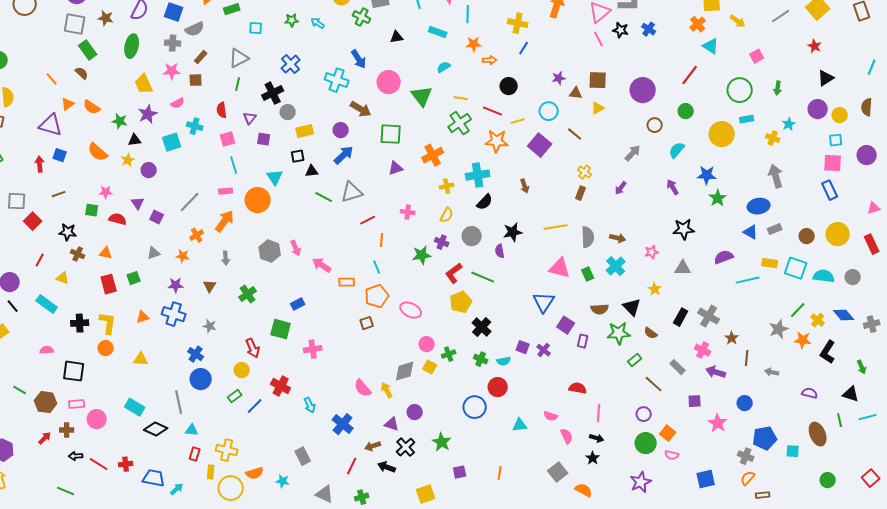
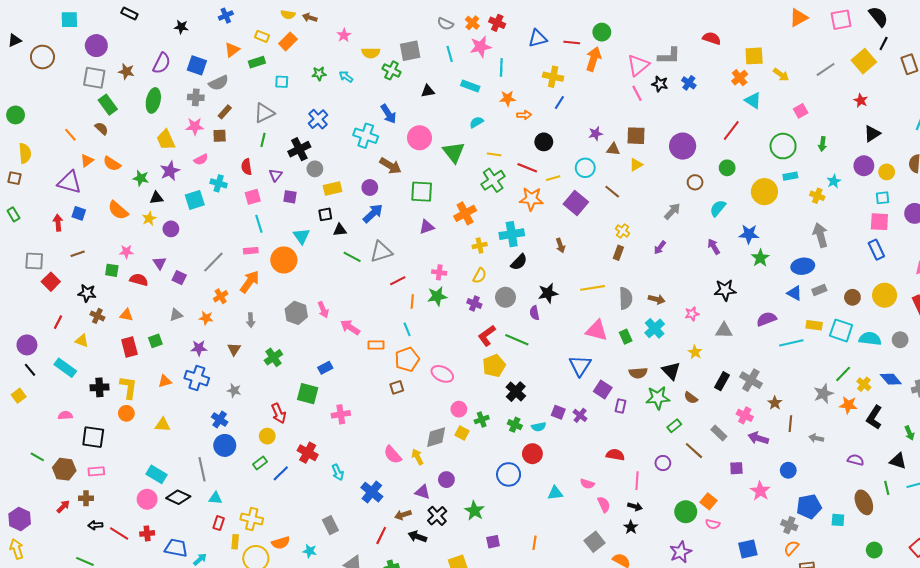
green star: (422, 255) -> (437, 296), moved
purple circle: (644, 414) -> (663, 463), moved
pink circle: (97, 419) -> (147, 499), moved

